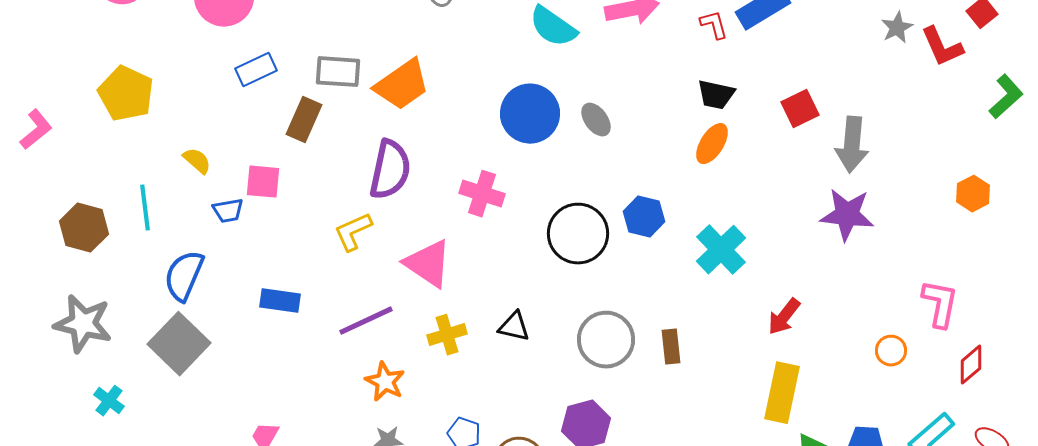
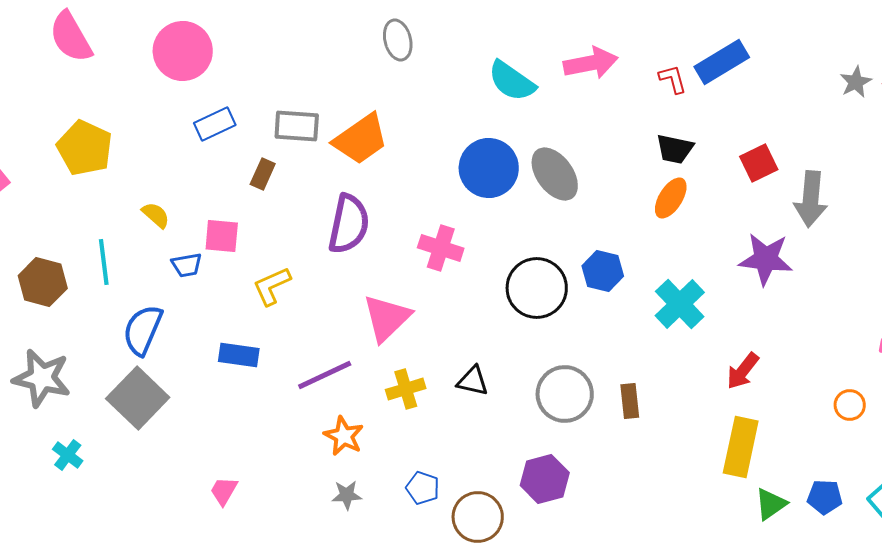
brown rectangle: (304, 120) -> (263, 174), size x0.7
gray ellipse: (596, 120) -> (555, 174), size x1.6
purple star: (847, 215) -> (766, 259), moved
yellow L-shape: (353, 232) -> (272, 286), moved
pink triangle: (428, 264) -> (387, 318), turned 42

